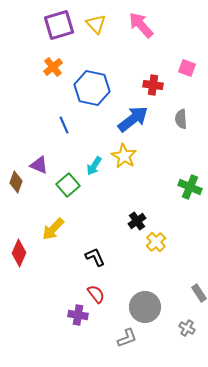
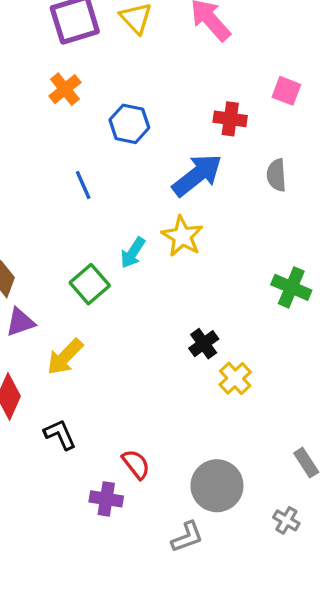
blue hexagon: (92, 88) -> (129, 124), size x0.7
purple triangle: (39, 165) -> (20, 322), moved, turned -42
black L-shape: (95, 257) -> (60, 434), moved

